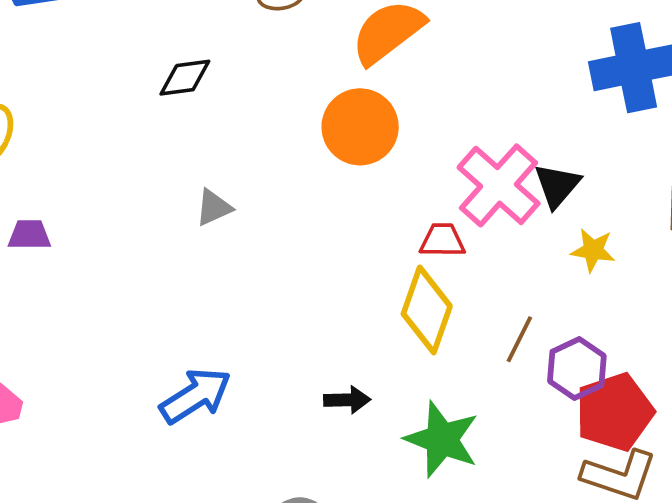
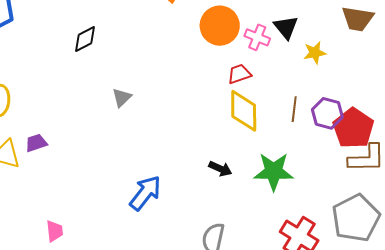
orange circle: (360, 127) -> (220, 26), moved
pink cross: (499, 185) -> (257, 37), size x0.6
black arrow: (347, 400) -> (220, 169), turned 45

